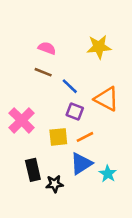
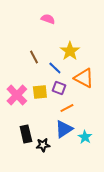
yellow star: (99, 47) -> (70, 51), moved, turned -30
pink semicircle: (47, 48) -> (48, 19), moved
brown line: (43, 72) -> (34, 57), turned 40
yellow square: (58, 137) -> (40, 92), moved

